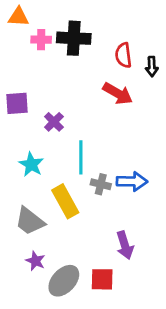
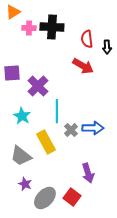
orange triangle: (18, 17) -> (13, 12), turned -35
purple cross: (54, 122) -> (38, 86), size x1.5
gray cross: (101, 184) -> (71, 130), turned 32
red square: (102, 279) -> (72, 197), turned 36

